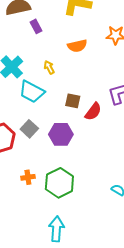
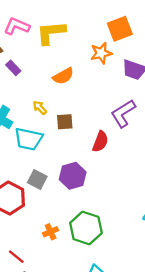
brown square: (73, 101) -> (65, 122), moved

